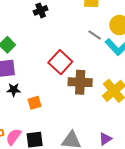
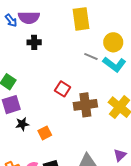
black cross: (41, 10) -> (34, 42), turned 32
red square: (60, 62) -> (63, 89), size x0.7

